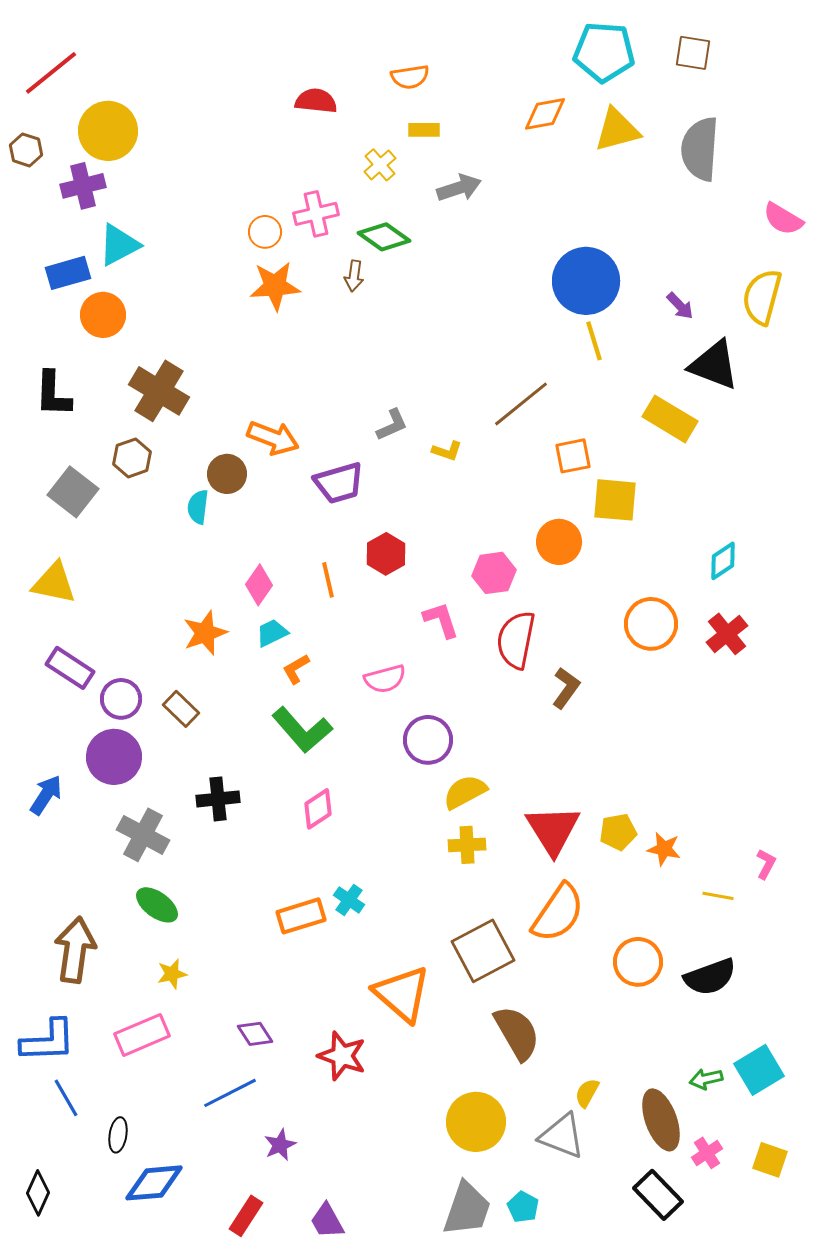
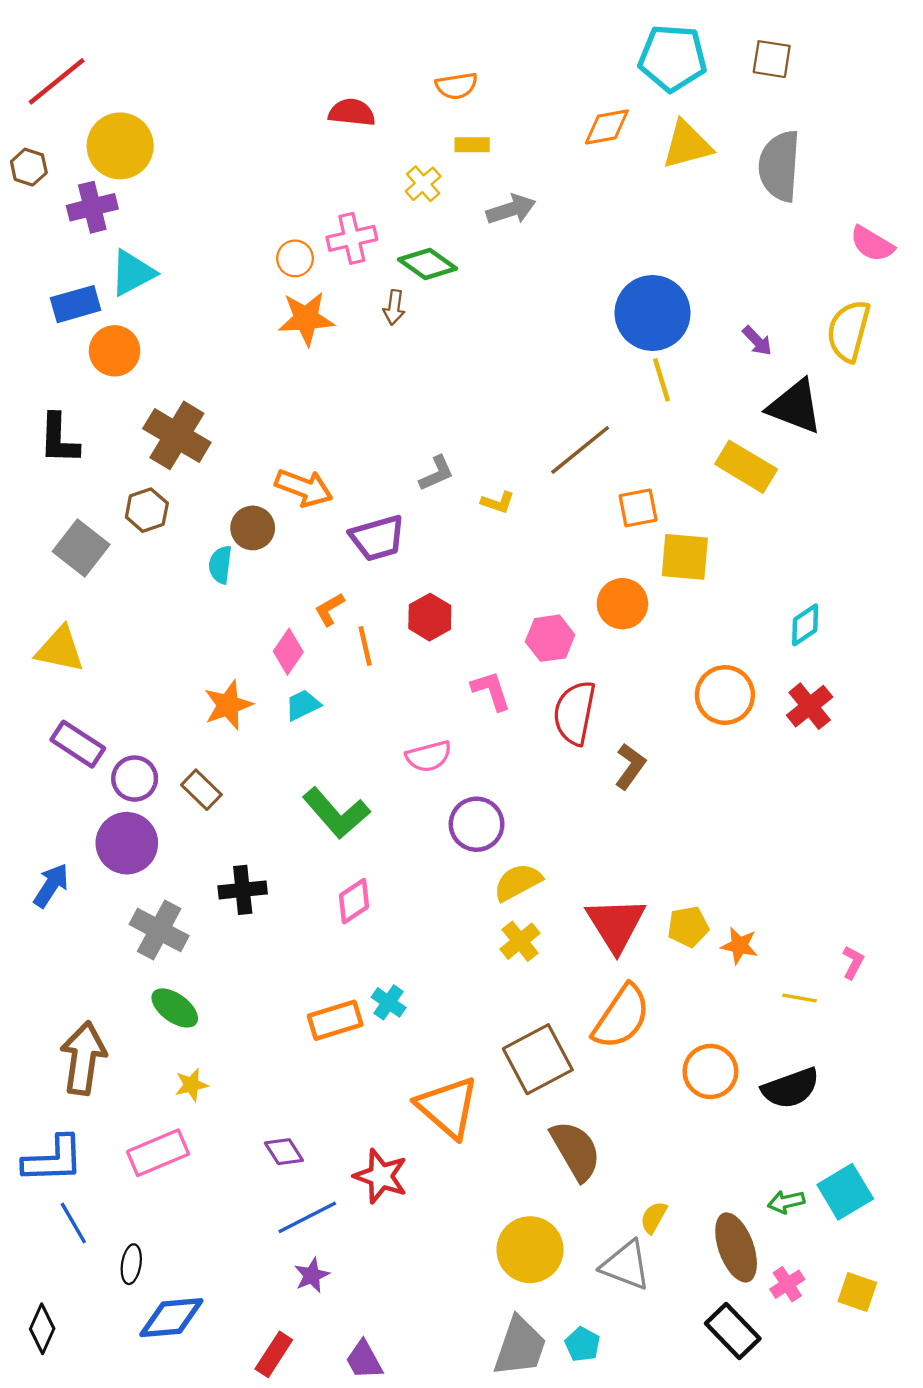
orange L-shape: (296, 669) -> (330, 609), moved
yellow cross: (467, 845) -> (520, 941), turned -36
blue line: (230, 1093) -> (307, 1217), moved

